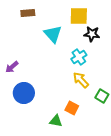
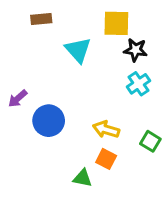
cyan cross: (79, 57) -> (139, 84), moved
yellow arrow: (81, 80) -> (106, 129), moved, turned -30
blue circle: (24, 93) -> (49, 121), moved

